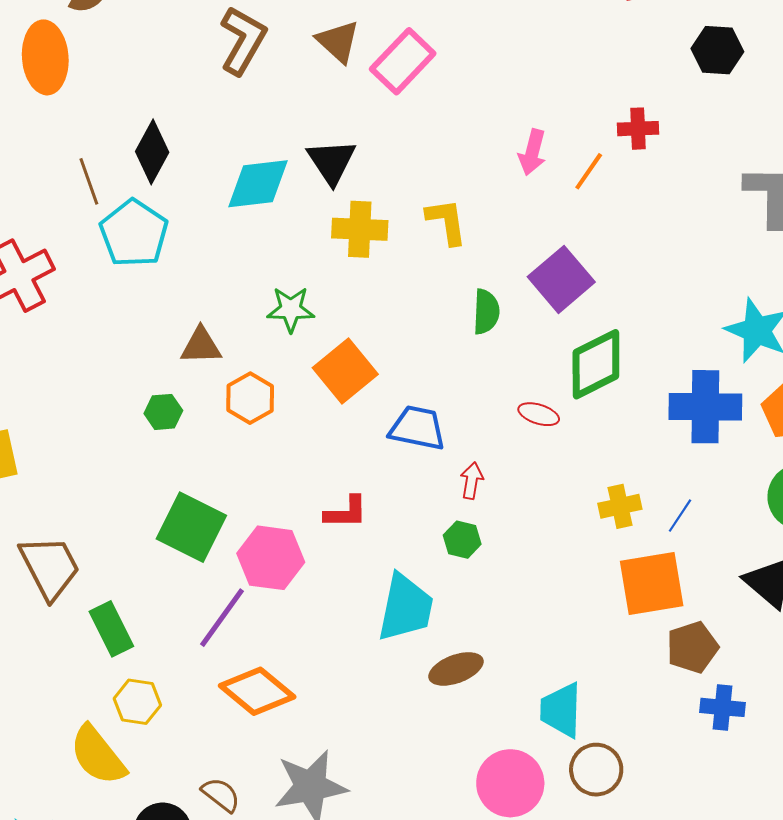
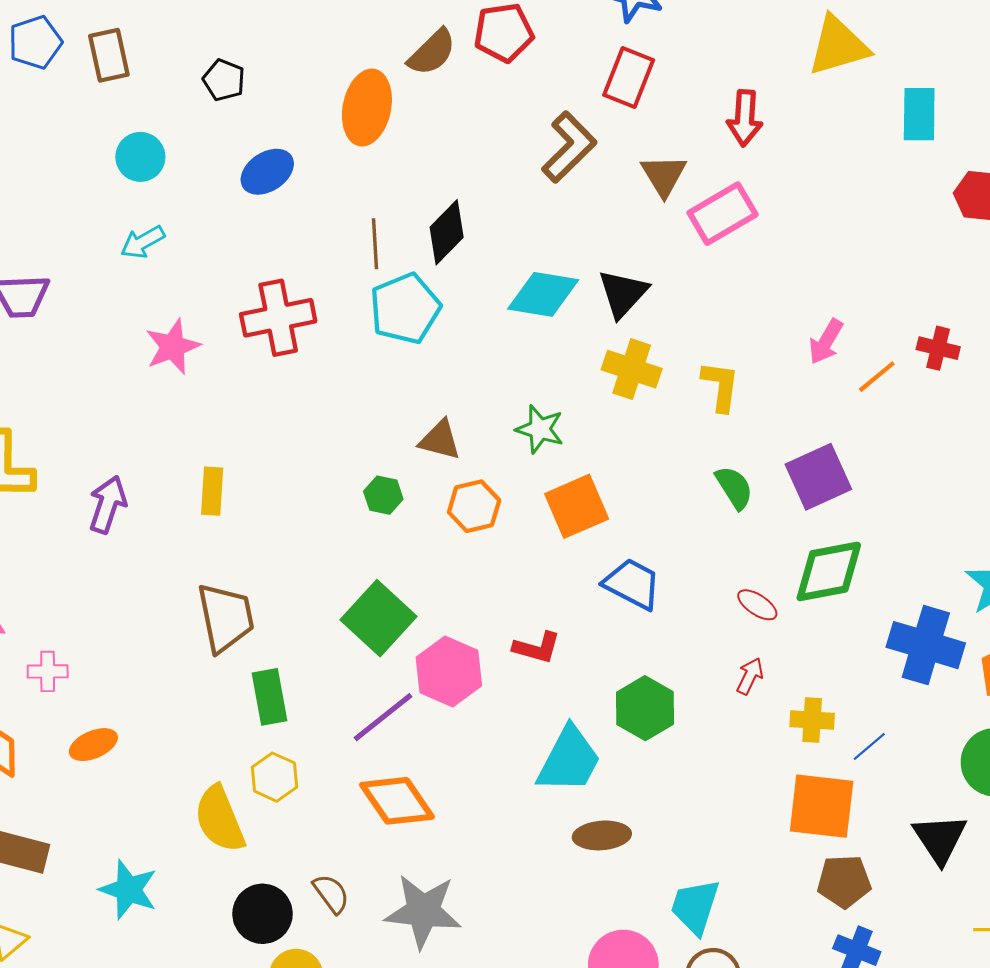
green semicircle: (486, 312) -> (734, 488), turned -51
red arrow: (472, 481) -> (750, 676), moved
green hexagon: (462, 540) -> (645, 708), size x1.6

